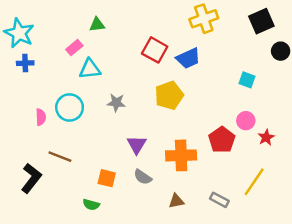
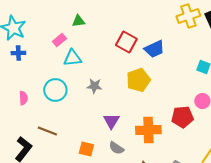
yellow cross: (204, 19) -> (188, 16), moved
pink semicircle: (41, 117) -> (23, 98), moved
red pentagon: (222, 140) -> (182, 117), turned 30

